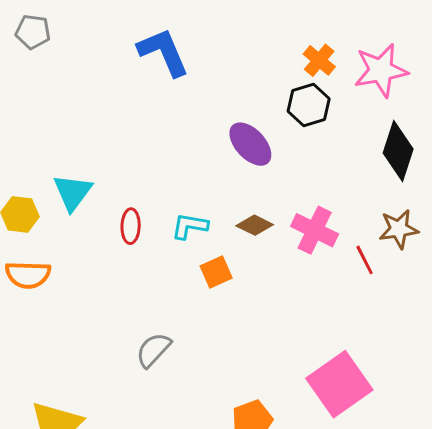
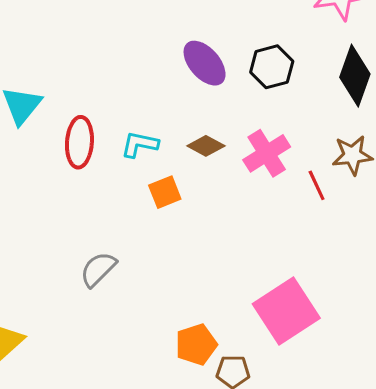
black hexagon: (309, 105) -> (272, 67), moved
red ellipse: (131, 226) -> (79, 142), size x1.4
pink cross: (315, 230) -> (267, 153), turned 30

